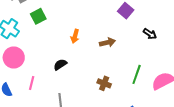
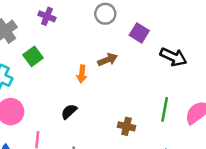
black arrow: (150, 34) -> (173, 57), size x1.5
brown arrow: (107, 42) -> (108, 60), moved

